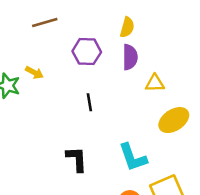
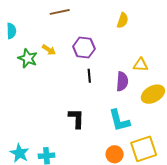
purple hexagon: (87, 52) -> (84, 48), moved
purple semicircle: (130, 57) -> (122, 81), moved

